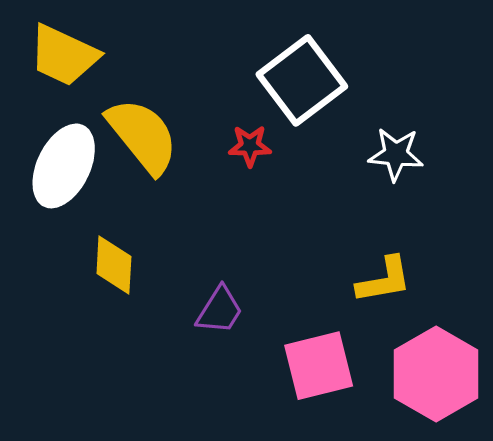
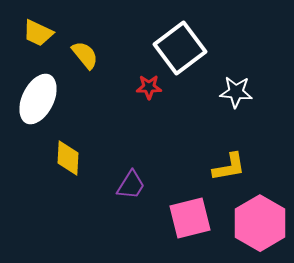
yellow trapezoid: (64, 55) -> (38, 33), size x0.7
yellow semicircle: (142, 136) -> (85, 55), moved, size x0.6

